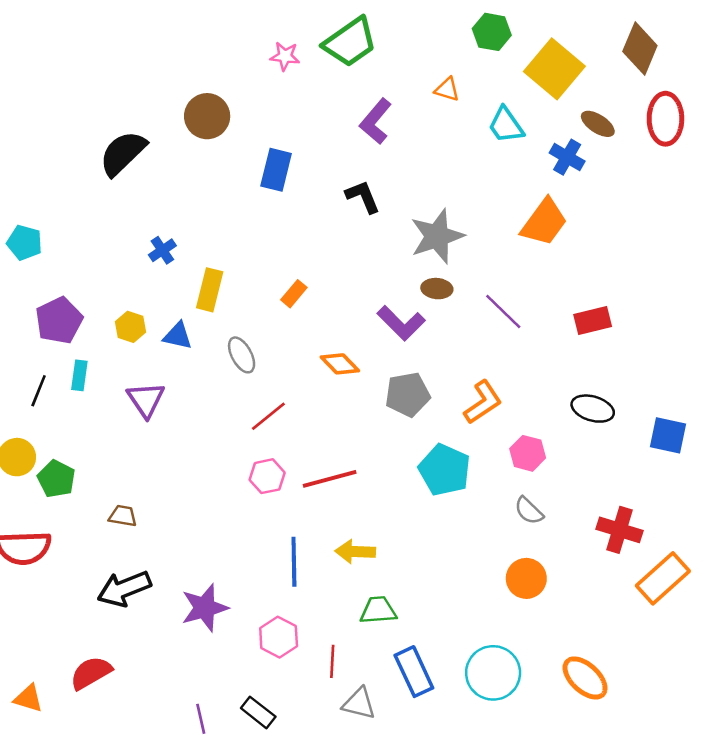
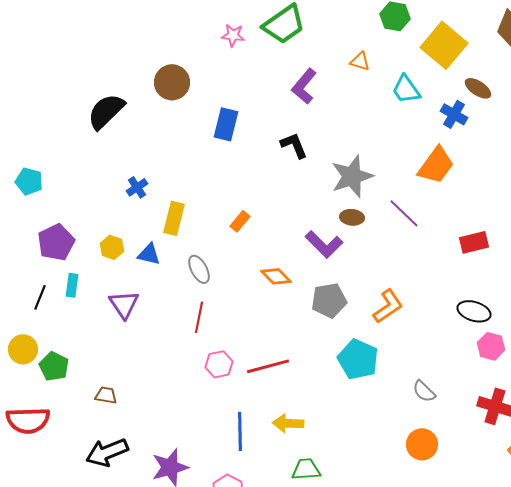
purple line: (503, 312) -> (404, 213), moved
red line: (268, 416) -> (199, 317), moved, turned -40
pink hexagon: (528, 453) -> (491, 346), moved

